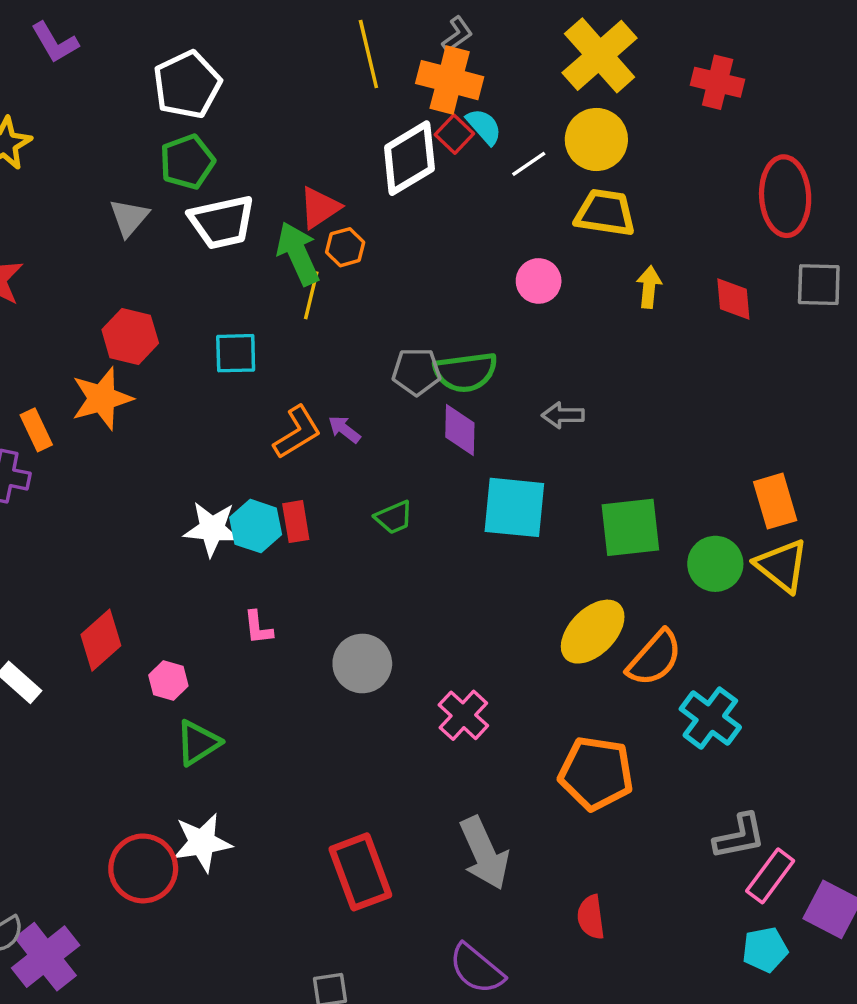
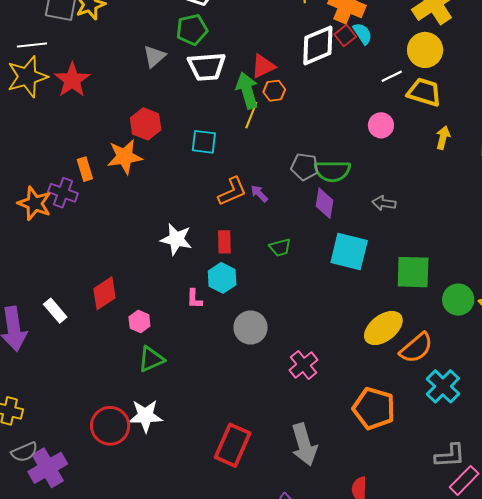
white line: (529, 164) -> (392, 76), moved
cyan hexagon: (256, 526) -> (222, 278), moved
red rectangle: (360, 872) -> (233, 445), turned 36

